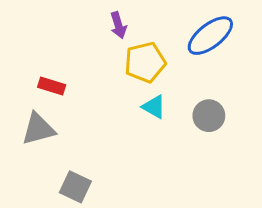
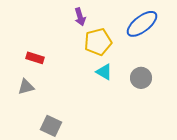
gray triangle: (38, 129) -> (26, 87), size x0.7

